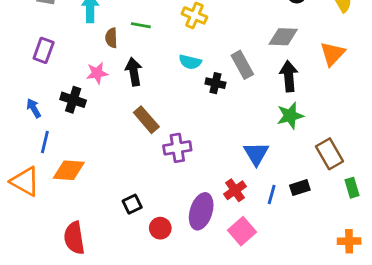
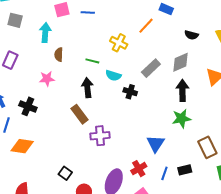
green line: (141, 25) -> (92, 61), moved
gray diamond: (283, 37) -> (180, 62), turned -30
gray rectangle: (242, 65) -> (151, 68), moved, turned 72
black arrow: (134, 72) -> (87, 88), moved
black cross: (73, 100) -> (28, 106), moved
black square: (132, 204) -> (65, 173), turned -32

